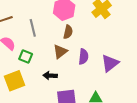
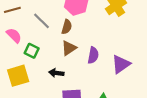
gray line: (33, 28) -> (41, 21), turned -36
brown semicircle: (68, 32) -> (67, 27), moved

